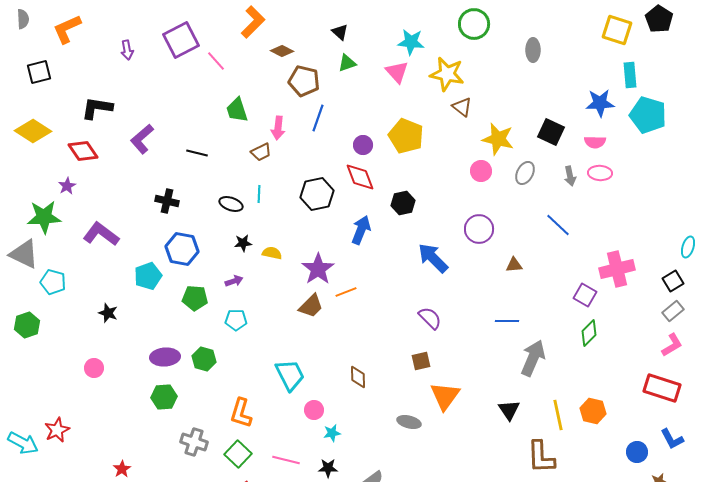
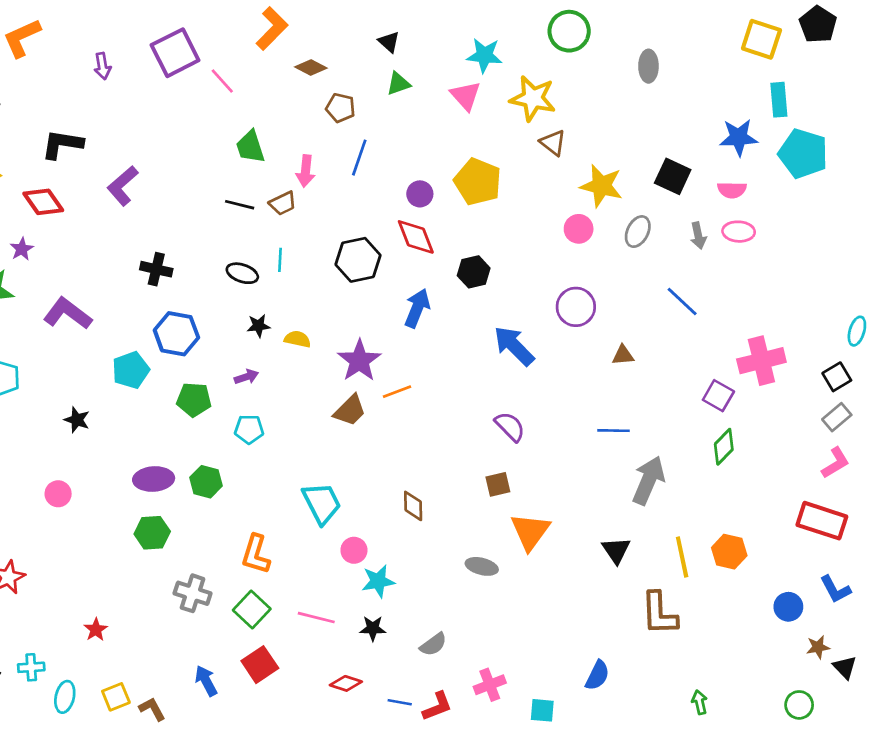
brown pentagon: (304, 81) -> (341, 108), size x0.7
black line: (197, 153) -> (240, 205), moved
cyan star: (332, 433) -> (378, 581), size x1.4

